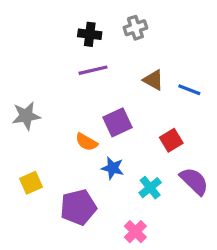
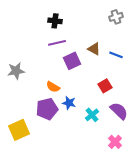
gray cross: (135, 28) -> (116, 17), moved
purple square: (117, 122) -> (72, 61), moved
yellow square: (31, 183) -> (19, 130), moved, size x1.5
purple pentagon: (78, 207) -> (47, 109), moved
pink cross: (135, 232) -> (115, 142), moved

